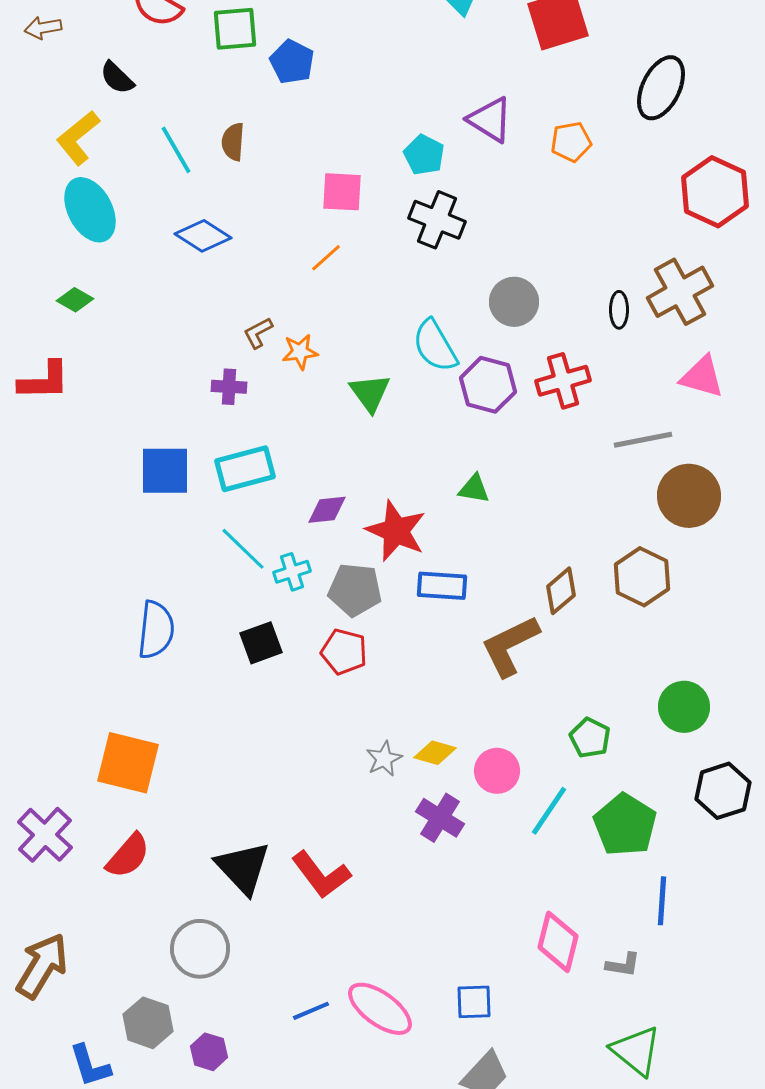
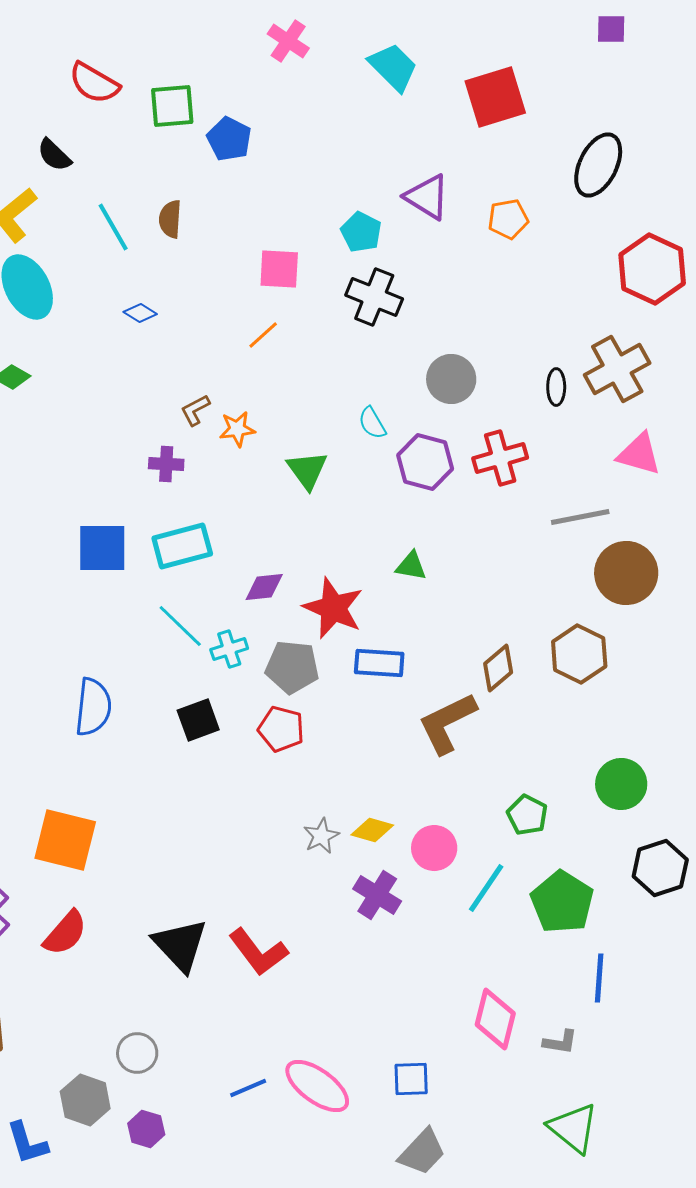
blue diamond: (203, 236) -> (140, 313), size x0.6
cyan semicircle: (435, 346) -> (372, 423), size x0.6
gray circle: (200, 949) -> (137, 1053), moved, size x0.7

